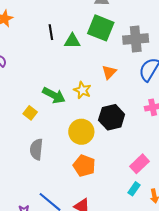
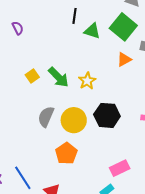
orange triangle: (109, 72) -> (124, 59), moved
yellow square: (30, 113) -> (32, 76), moved
gray semicircle: (36, 149) -> (46, 117), moved

